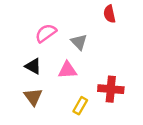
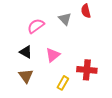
gray triangle: (79, 42) -> (65, 19), moved
pink triangle: (67, 70) -> (53, 55), turned -35

